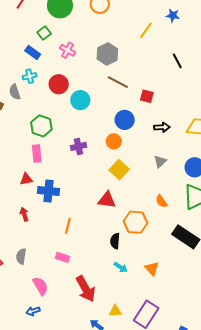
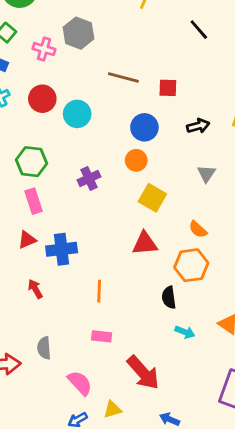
gray hexagon: (107, 54) -> (79, 33), moved
orange semicircle: (161, 201) -> (198, 229), moved
yellow triangle: (115, 311) -> (112, 410), moved

